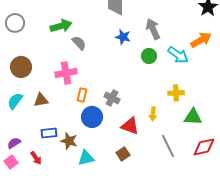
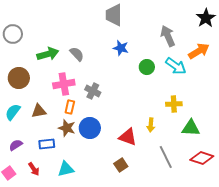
green arrow: (61, 26) -> (48, 54), moved
gray arrow: (153, 29) -> (168, 36), moved
orange rectangle: (82, 95) -> (70, 107), moved
gray cross: (112, 98) -> (93, 91), moved
brown star: (69, 141) -> (67, 128), moved
purple semicircle: (14, 143) -> (16, 145), moved
red diamond: (204, 147) -> (202, 158), turned 30
cyan triangle: (86, 158) -> (66, 169), moved

